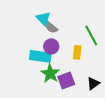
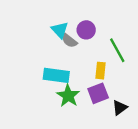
purple circle: (51, 46) -> (86, 30), moved
purple square: (66, 80) -> (98, 93), moved

